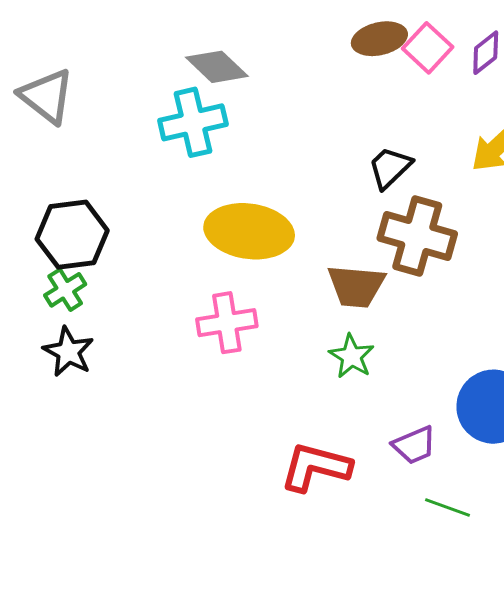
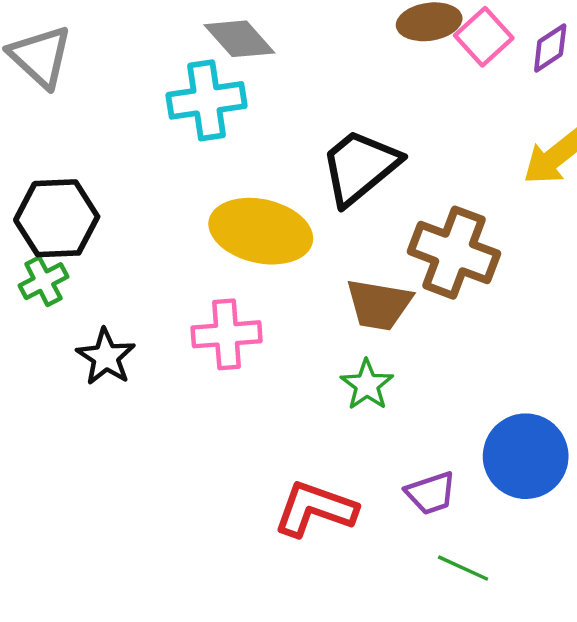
black trapezoid: (390, 168) -> (360, 167), moved, size x1.6
black star: (68, 352) -> (106, 357), moved

